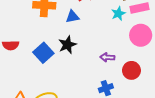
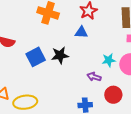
cyan star: (118, 14) -> (109, 60), moved
blue triangle: (72, 17) -> (81, 32), moved

